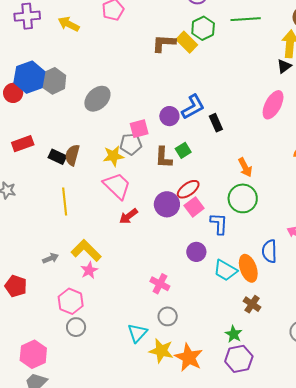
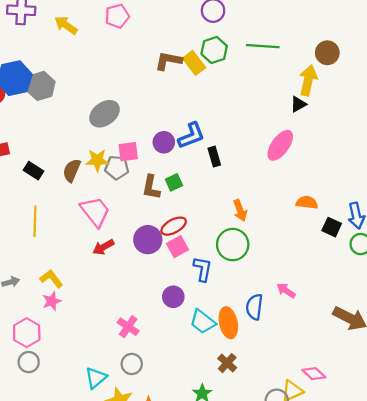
gray ellipse: (97, 99) -> (105, 114), moved
brown semicircle: (72, 155) -> (72, 170), moved
yellow star: (113, 156) -> (97, 160), moved
yellow L-shape: (86, 250) -> (51, 279), size x0.7

